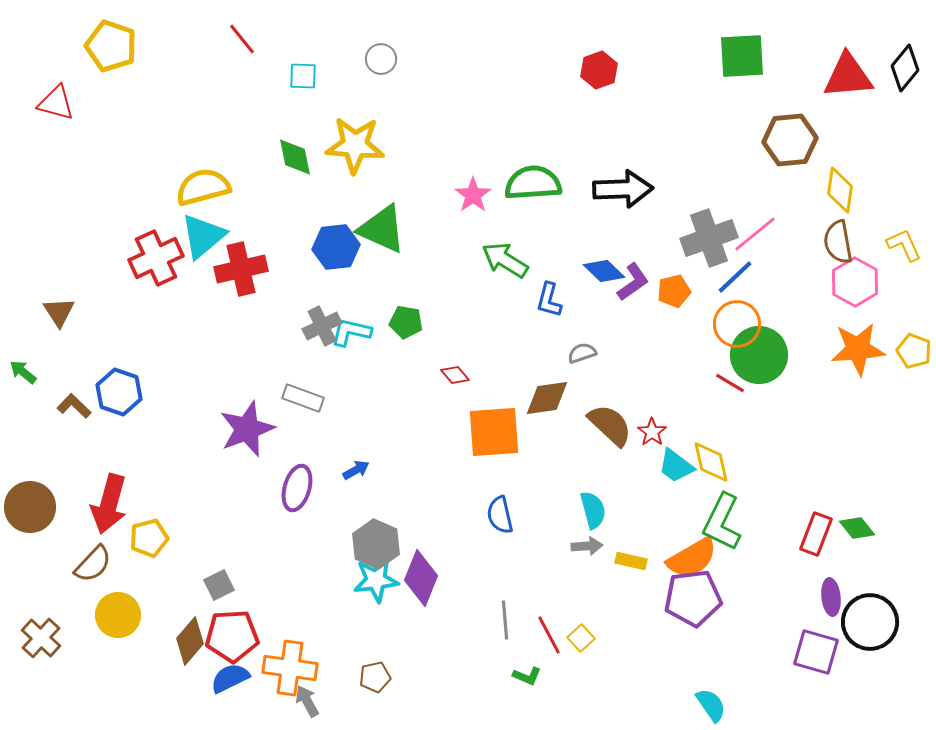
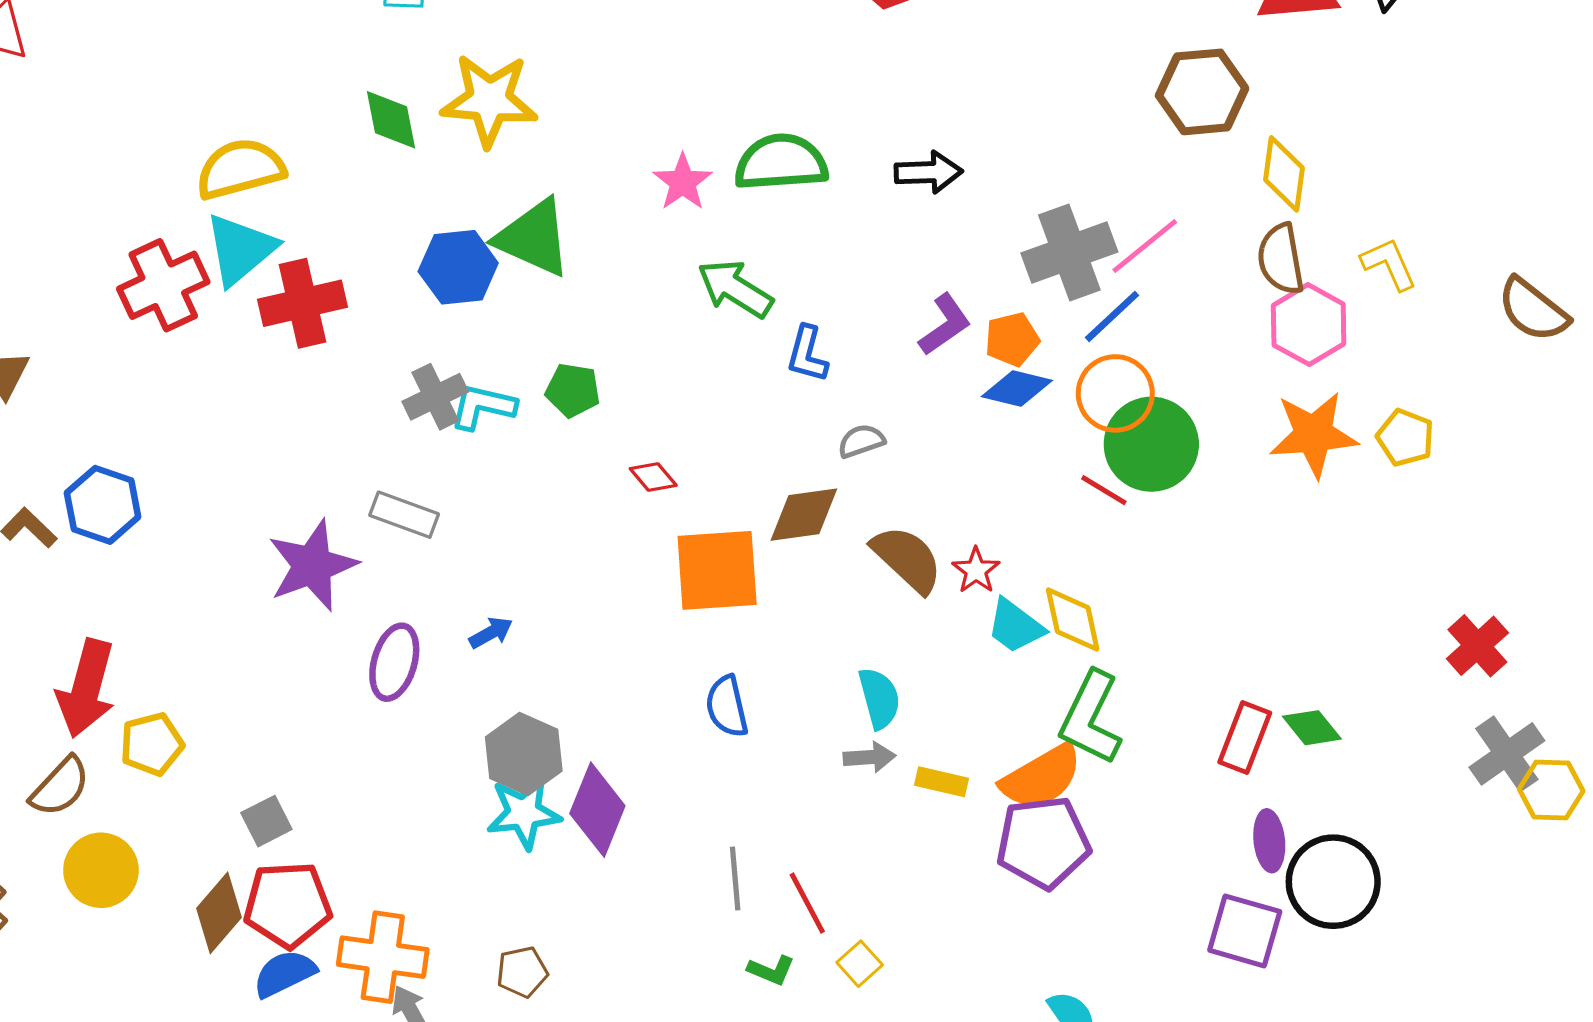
black arrow: (623, 189) -> (928, 172), size x0.7
blue diamond: (604, 271) -> (1017, 389), moved, turned -30
yellow square: (581, 638) -> (860, 964), moved

